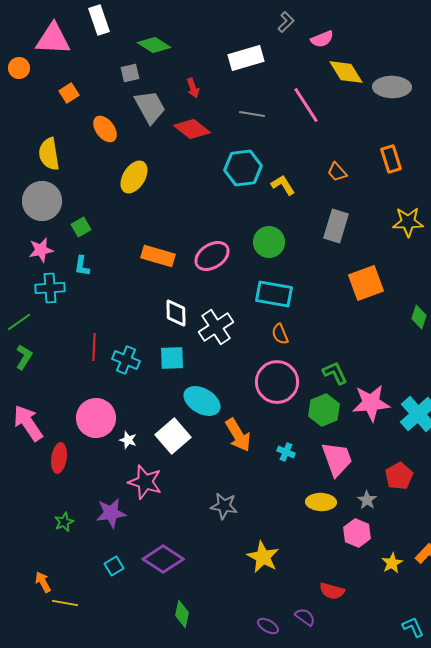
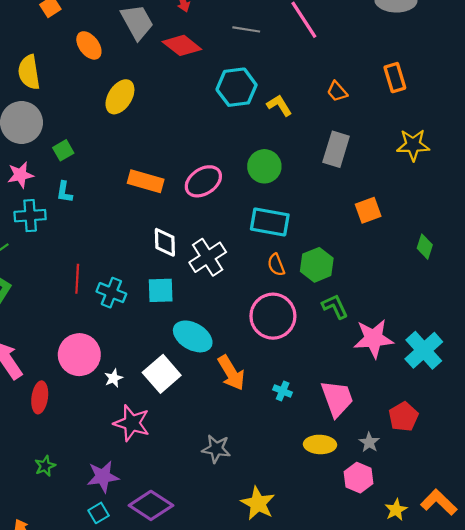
orange square: (366, 283) -> (368, 210), size x0.7
green hexagon: (324, 410) -> (317, 265), moved
white star: (128, 440) -> (114, 378), turned 30
purple star: (111, 513) -> (103, 477), moved

